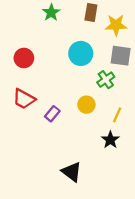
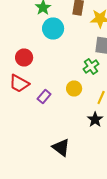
cyan circle: (81, 53) -> (53, 28), moved
red circle: (24, 58) -> (24, 58), moved

